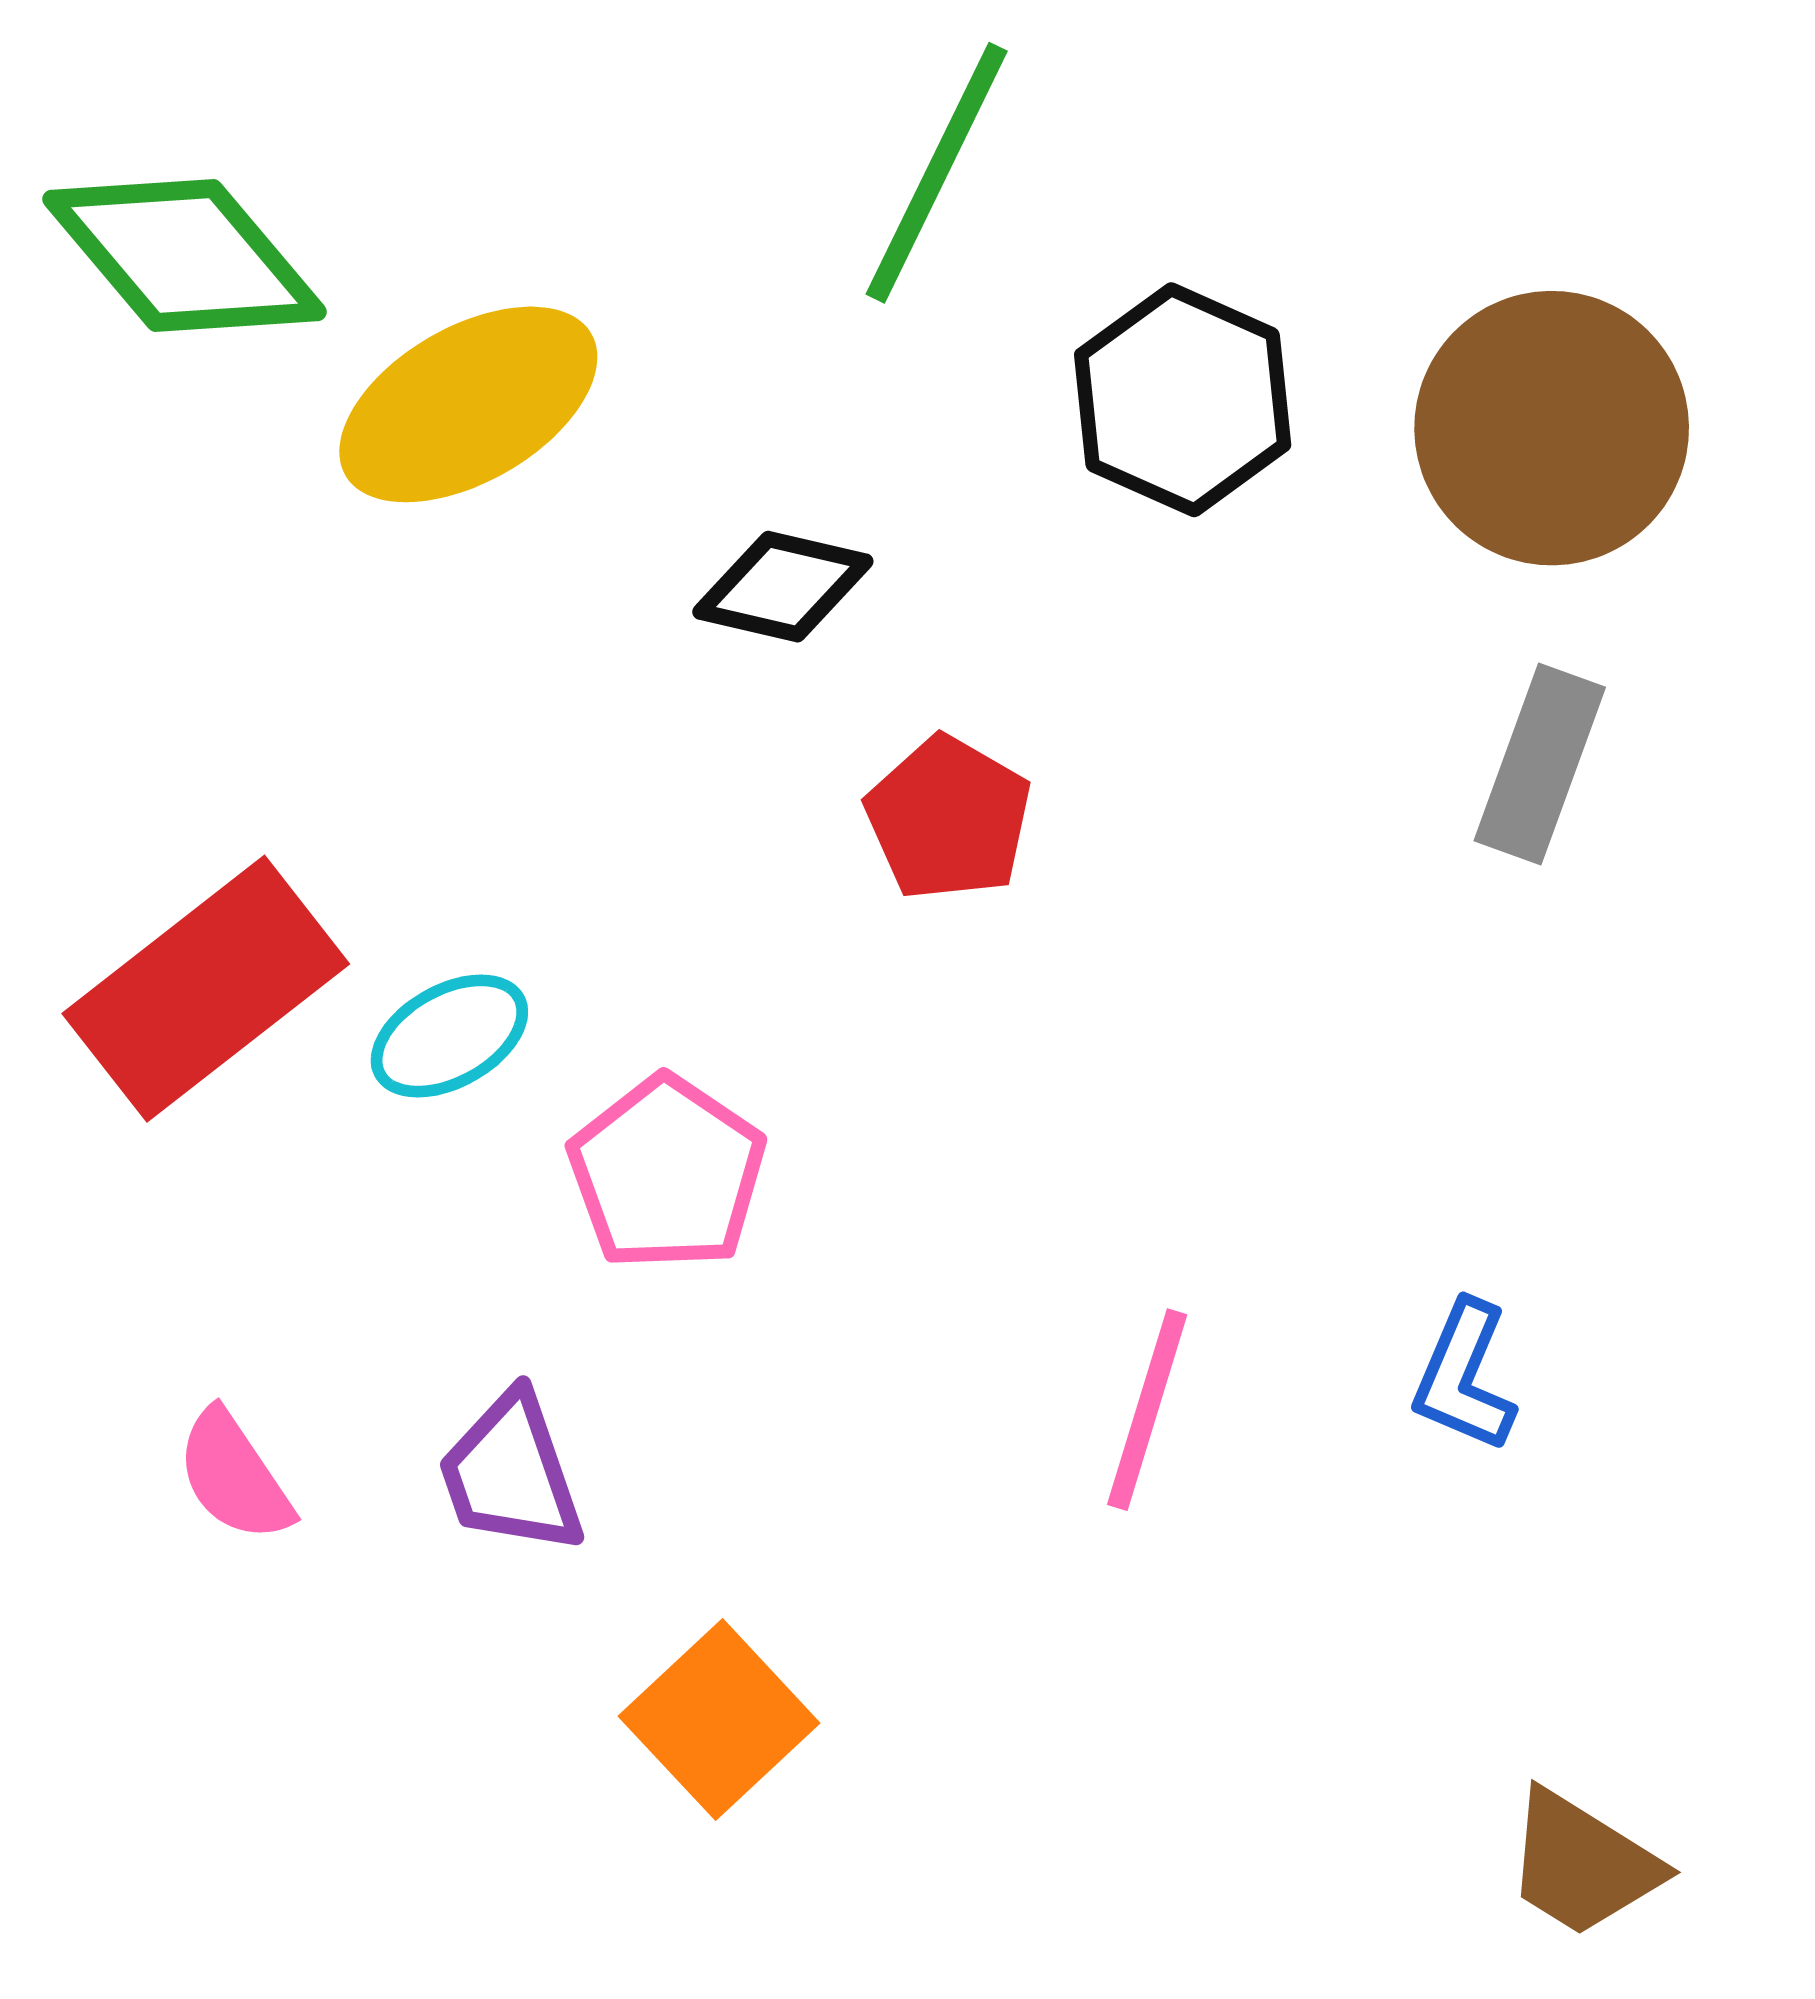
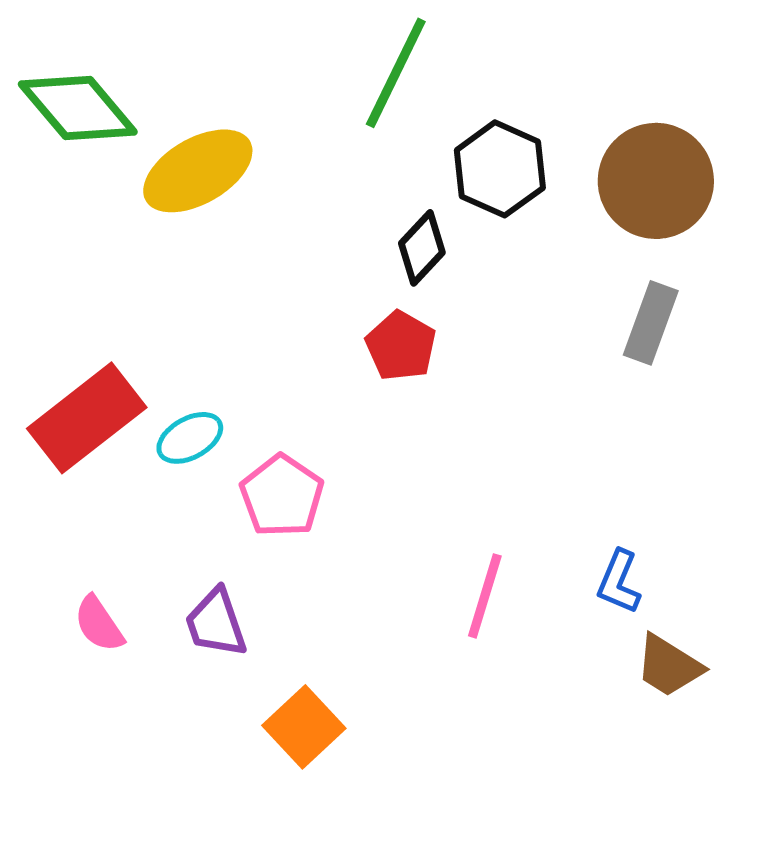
black diamond: (783, 587) -> (422, 248), moved, turned -60
brown trapezoid: (1582, 1864) -> (669, 666), moved

